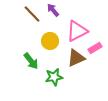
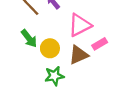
yellow circle: (50, 41) -> (50, 48), moved
green arrow: (31, 61) -> (29, 38), moved

